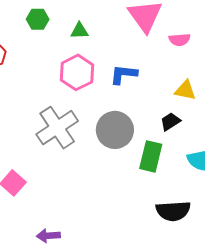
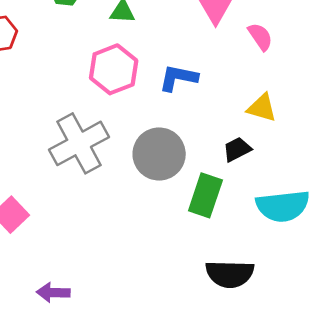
pink semicircle: (180, 40) -> (260, 37), turned -125

